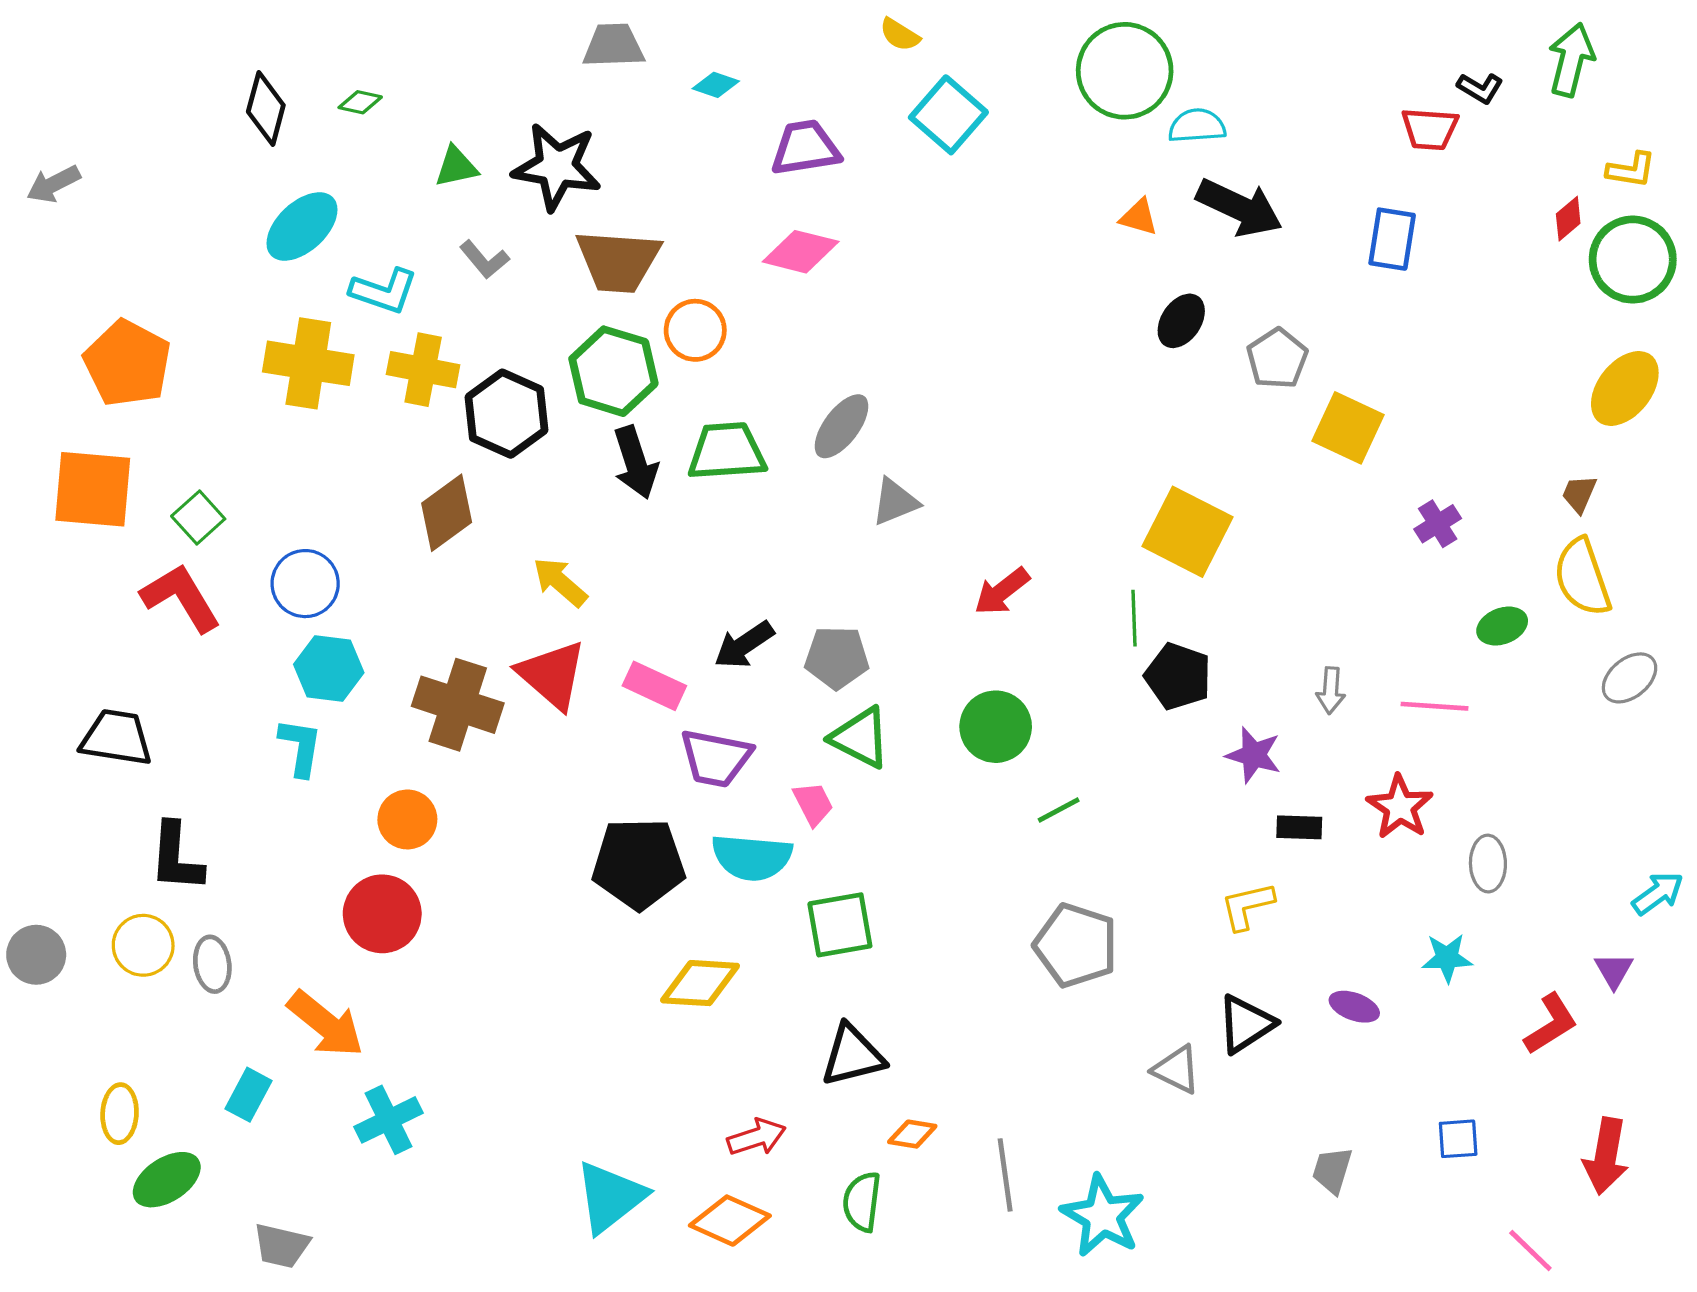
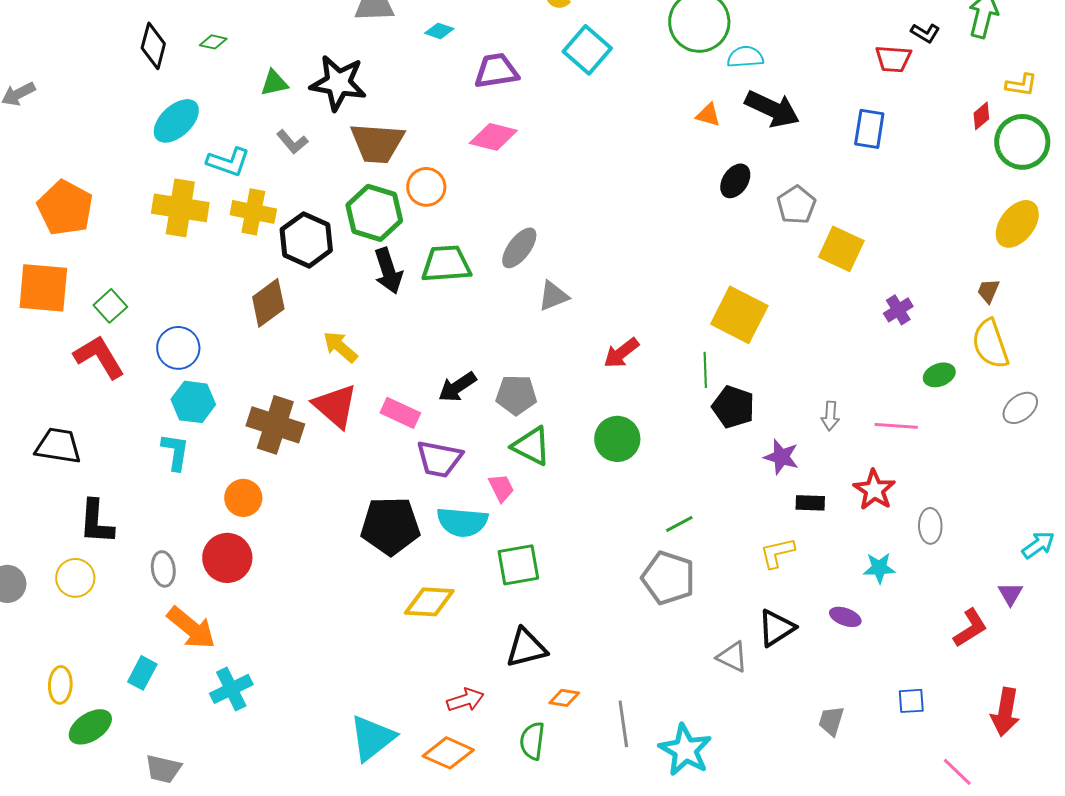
green line: (1059, 810) -> (679, 524), moved
cyan star: (1447, 958) -> (879, 568), moved
gray ellipse: (212, 964) -> (163, 569), moved

